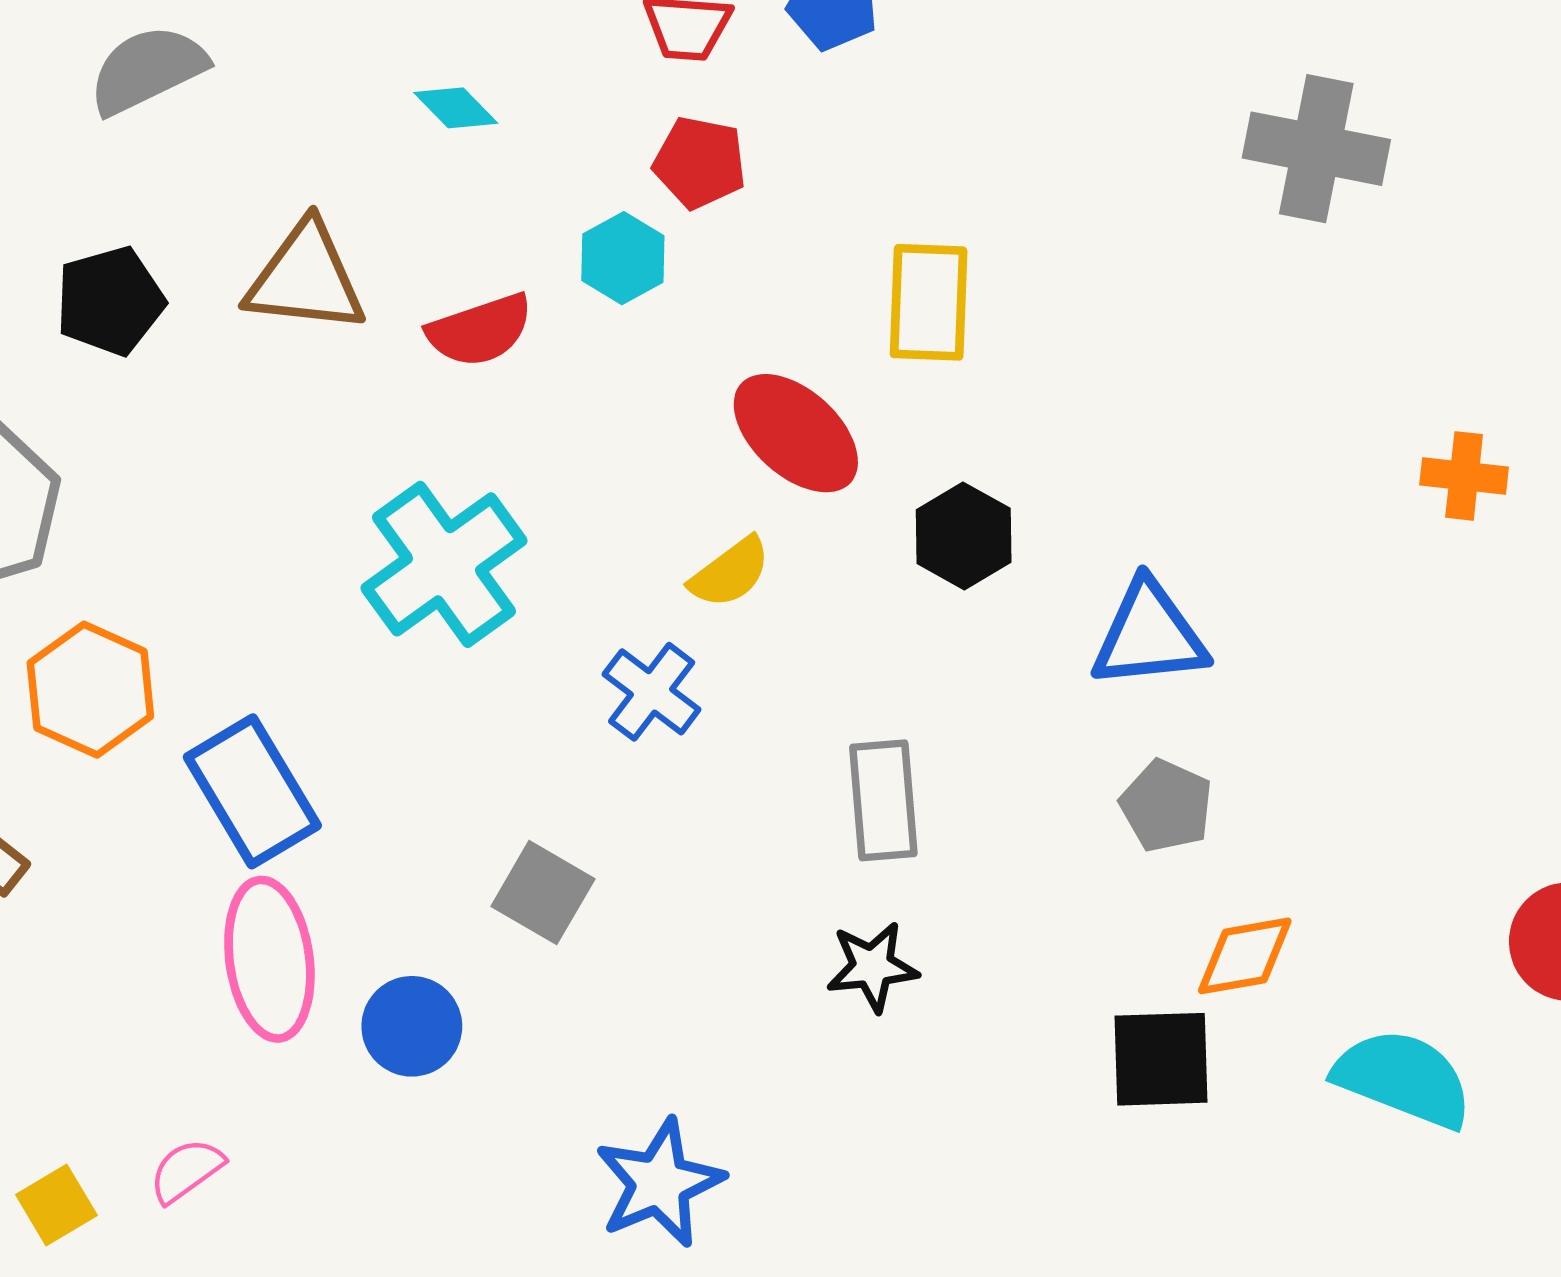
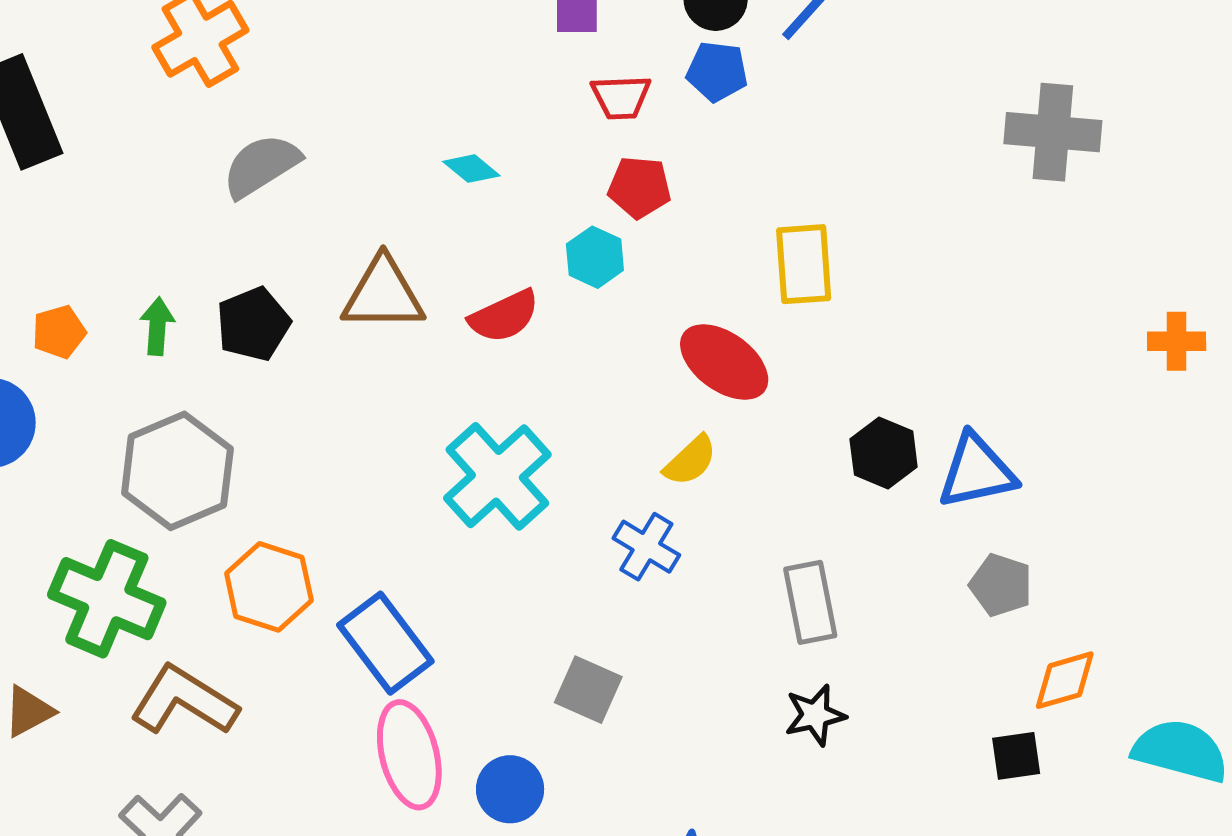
black hexagon: (964, 536) -> (884, 453), moved
black square: (1161, 1059) -> (1016, 756), size x0.7

